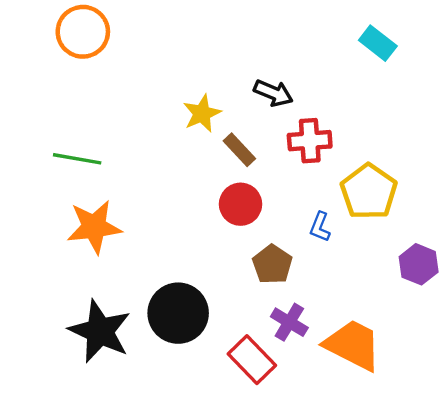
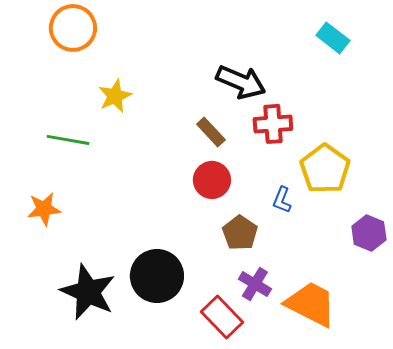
black arrow: (273, 93) -> (241, 82), size x1.4
yellow star: (202, 113) -> (115, 96), moved
orange star: (94, 227) -> (44, 209), moved, size x0.7

